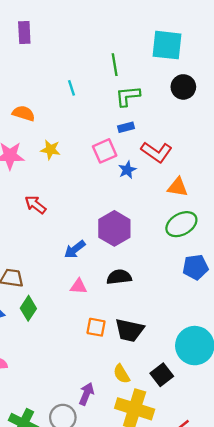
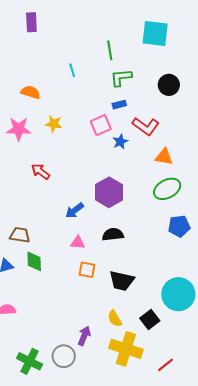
black circle: (183, 87) -> (169, 85), moved
green diamond: (28, 308) -> (34, 261), turned -35
orange square: (96, 327) -> (87, 270), moved

